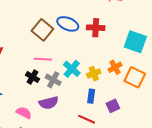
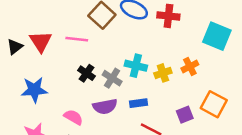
pink line: (43, 59) -> (77, 39), moved
cyan cross: (72, 69) -> (136, 66), turned -30
orange square: (135, 77) -> (214, 104), moved
blue rectangle: (91, 96) -> (138, 103), moved, turned 72

